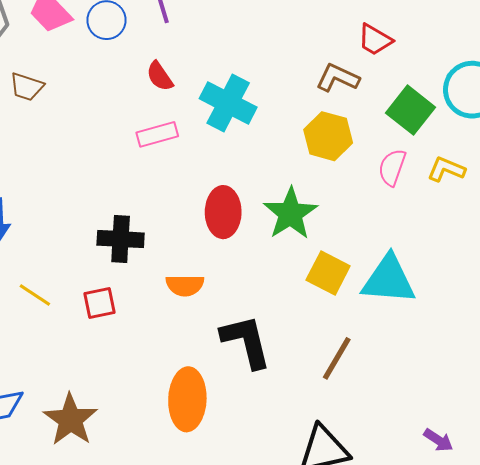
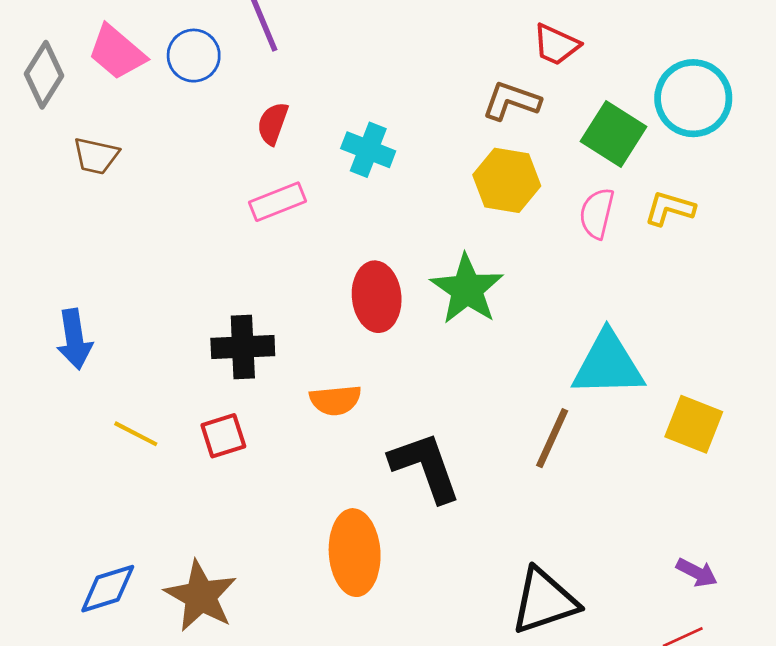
red semicircle: (160, 76) -> (273, 124), turned 60
cyan cross: (228, 103) -> (368, 150), size x0.7
yellow square: (328, 273) -> (694, 424), moved
brown line: (337, 358) -> (552, 438), moved

